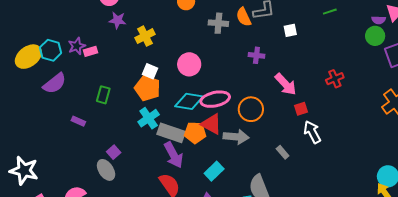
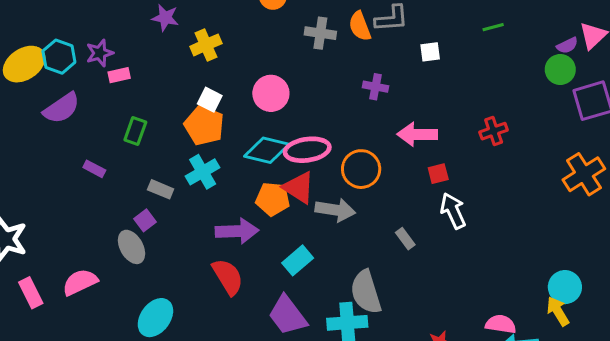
purple semicircle: (379, 20) -> (567, 45), turned -32
pink rectangle: (91, 51) -> (119, 75), moved
pink arrow: (286, 84) -> (417, 134), turned 130
gray rectangle: (171, 133) -> (161, 189), moved, size x0.6
purple arrow: (173, 155) -> (237, 231), turned -68

